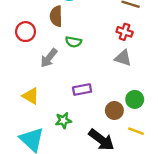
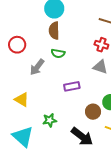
brown semicircle: (56, 16) -> (54, 31), moved
purple rectangle: (82, 90) -> (72, 86), moved

